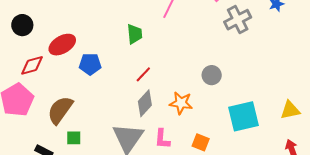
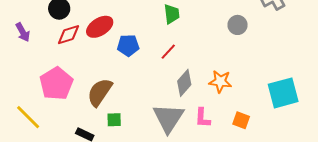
red diamond: (32, 65) -> (68, 35), moved
red line: (143, 74) -> (168, 52), moved
gray circle: (212, 75) -> (238, 25), moved

